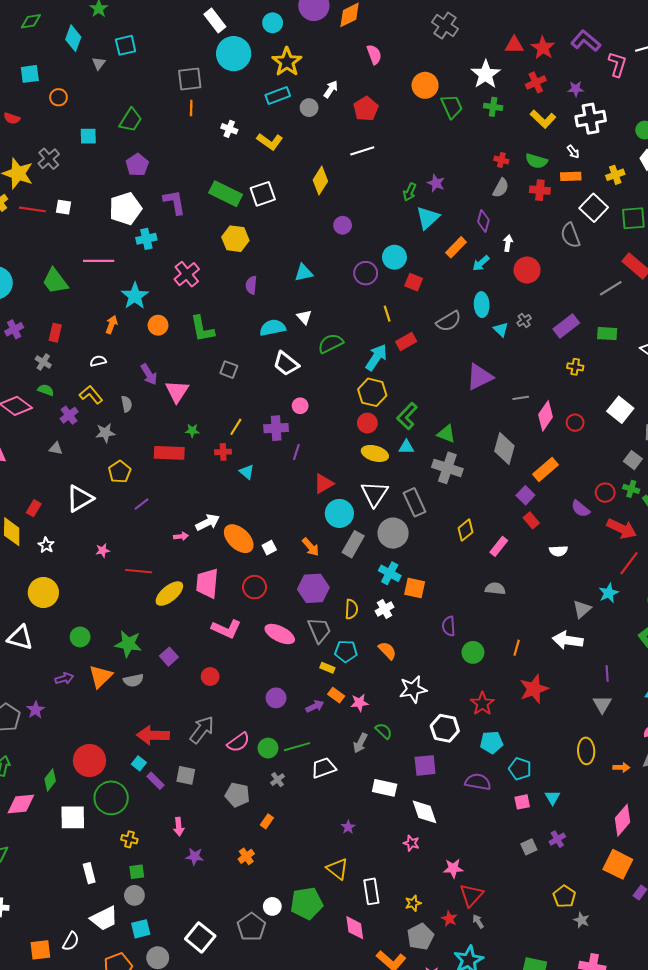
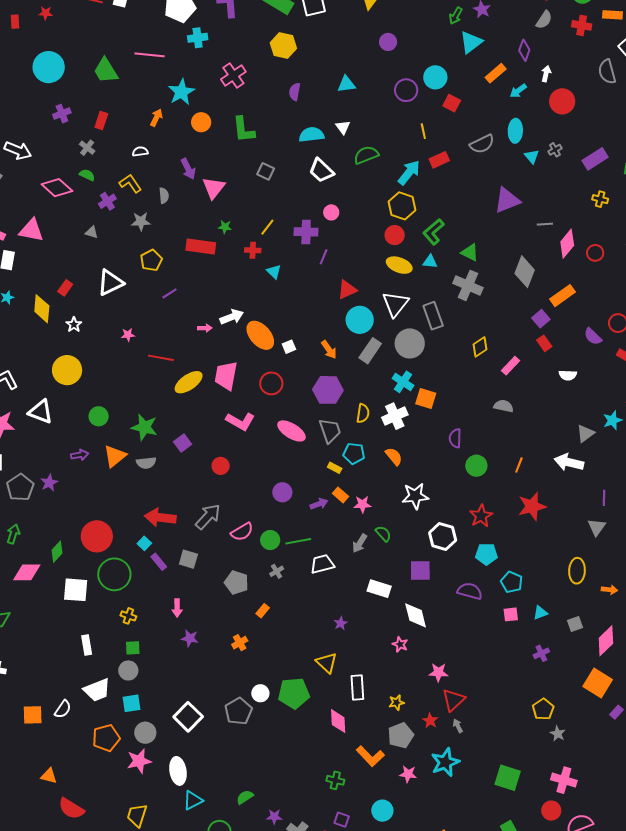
white cross: (385, 609) -> (395, 416), size x1.4
cyan triangle: (552, 798) -> (540, 613), turned 35
gray square: (529, 847) -> (575, 624), moved

